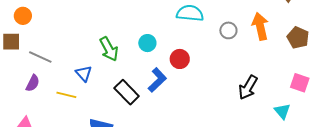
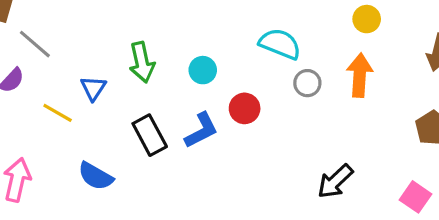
orange arrow: (260, 26) -> (360, 75), moved
gray circle: (228, 30) -> (307, 83), moved

